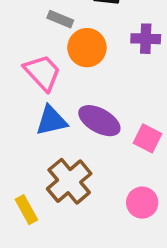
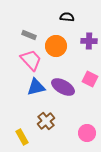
gray rectangle: (60, 19) -> (29, 35), moved
pink square: (147, 138) -> (90, 79), moved
brown cross: (69, 181) -> (46, 121), size x0.7

